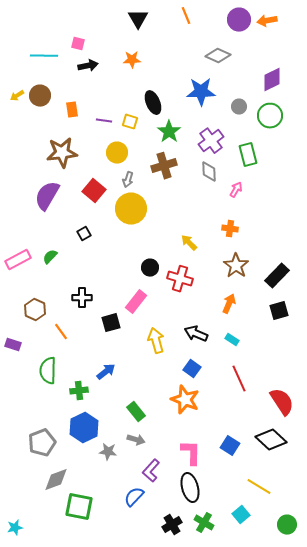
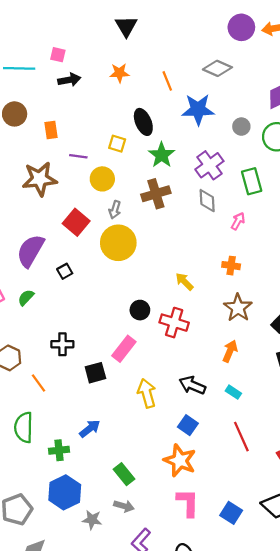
orange line: (186, 16) -> (167, 81), moved
purple line: (104, 121) -> (78, 156), moved
purple semicircle: (47, 196) -> (30, 251), moved
pink L-shape: (191, 453) -> (188, 503), moved

